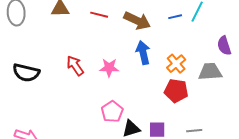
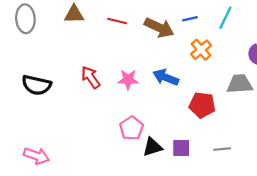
blue line: (175, 17) -> (190, 19), moved
blue arrow: (143, 53) -> (166, 77), moved, turned -55
orange cross: (176, 64) -> (201, 50), moved

